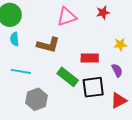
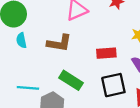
cyan line: (21, 71) -> (28, 88), moved
green rectangle: (68, 77) -> (71, 80), moved

